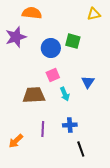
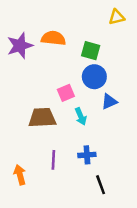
orange semicircle: (32, 13) -> (53, 38), moved
blue circle: (51, 48) -> (94, 77), moved
blue triangle: (88, 82) -> (109, 102), turned 32
orange arrow: (16, 141) -> (20, 175), turned 119

